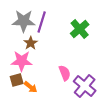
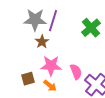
pink star: (22, 61) -> (51, 66), moved
orange arrow: (31, 87) -> (50, 86), moved

